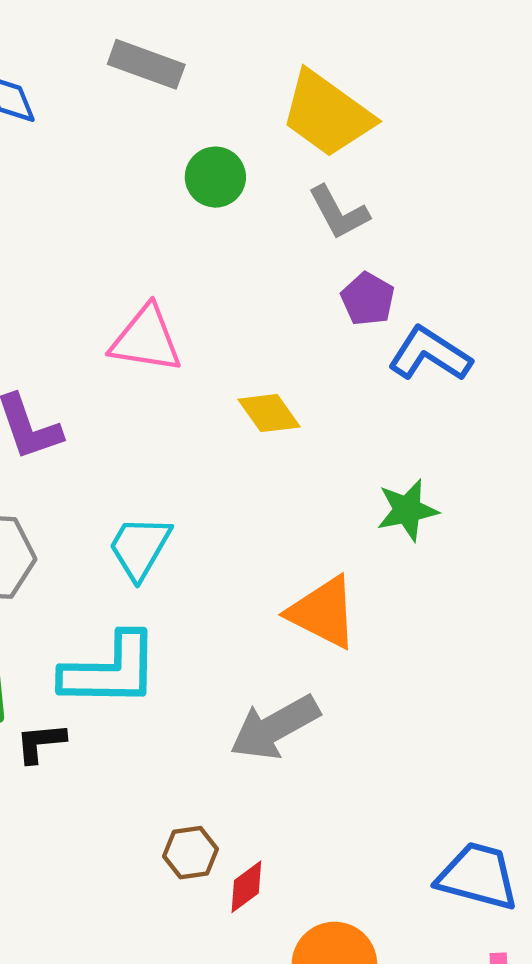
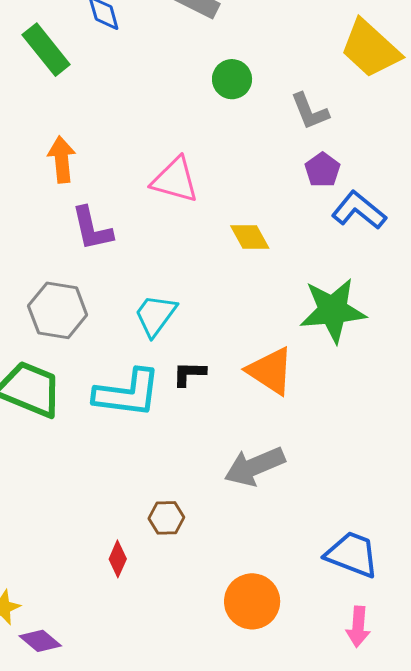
yellow trapezoid: (327, 114) -> (370, 49), moved
green star: (407, 510) -> (333, 310), size x1.6
gray arrow: (275, 727) -> (254, 466), moved
black L-shape: (41, 743) -> (189, 374), moved
red diamond: (246, 887) -> (118, 559), moved, turned -36

